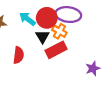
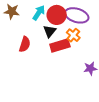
cyan arrow: (27, 19) -> (39, 13), turned 77
orange cross: (59, 31) -> (73, 35), moved

